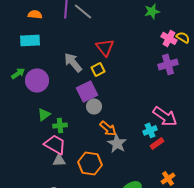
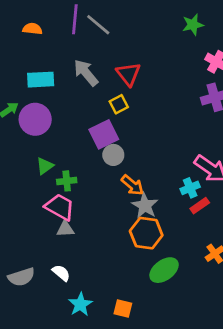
cyan rectangle: (30, 40) -> (41, 80), moved
gray arrow: (73, 62) -> (86, 73), moved
orange hexagon: (90, 163) -> (146, 233), moved

